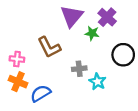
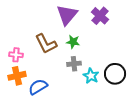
green star: (92, 33) -> (73, 42), moved
black circle: (123, 55) -> (115, 74), moved
orange cross: (18, 82) -> (17, 76), turned -36

